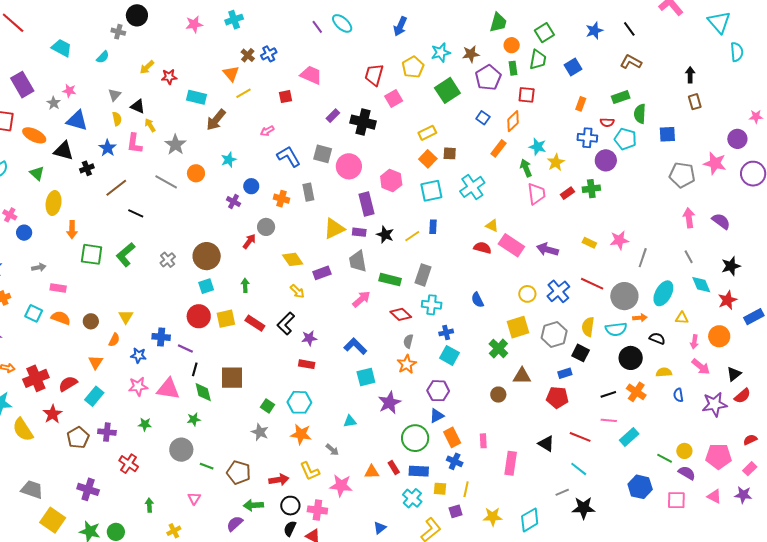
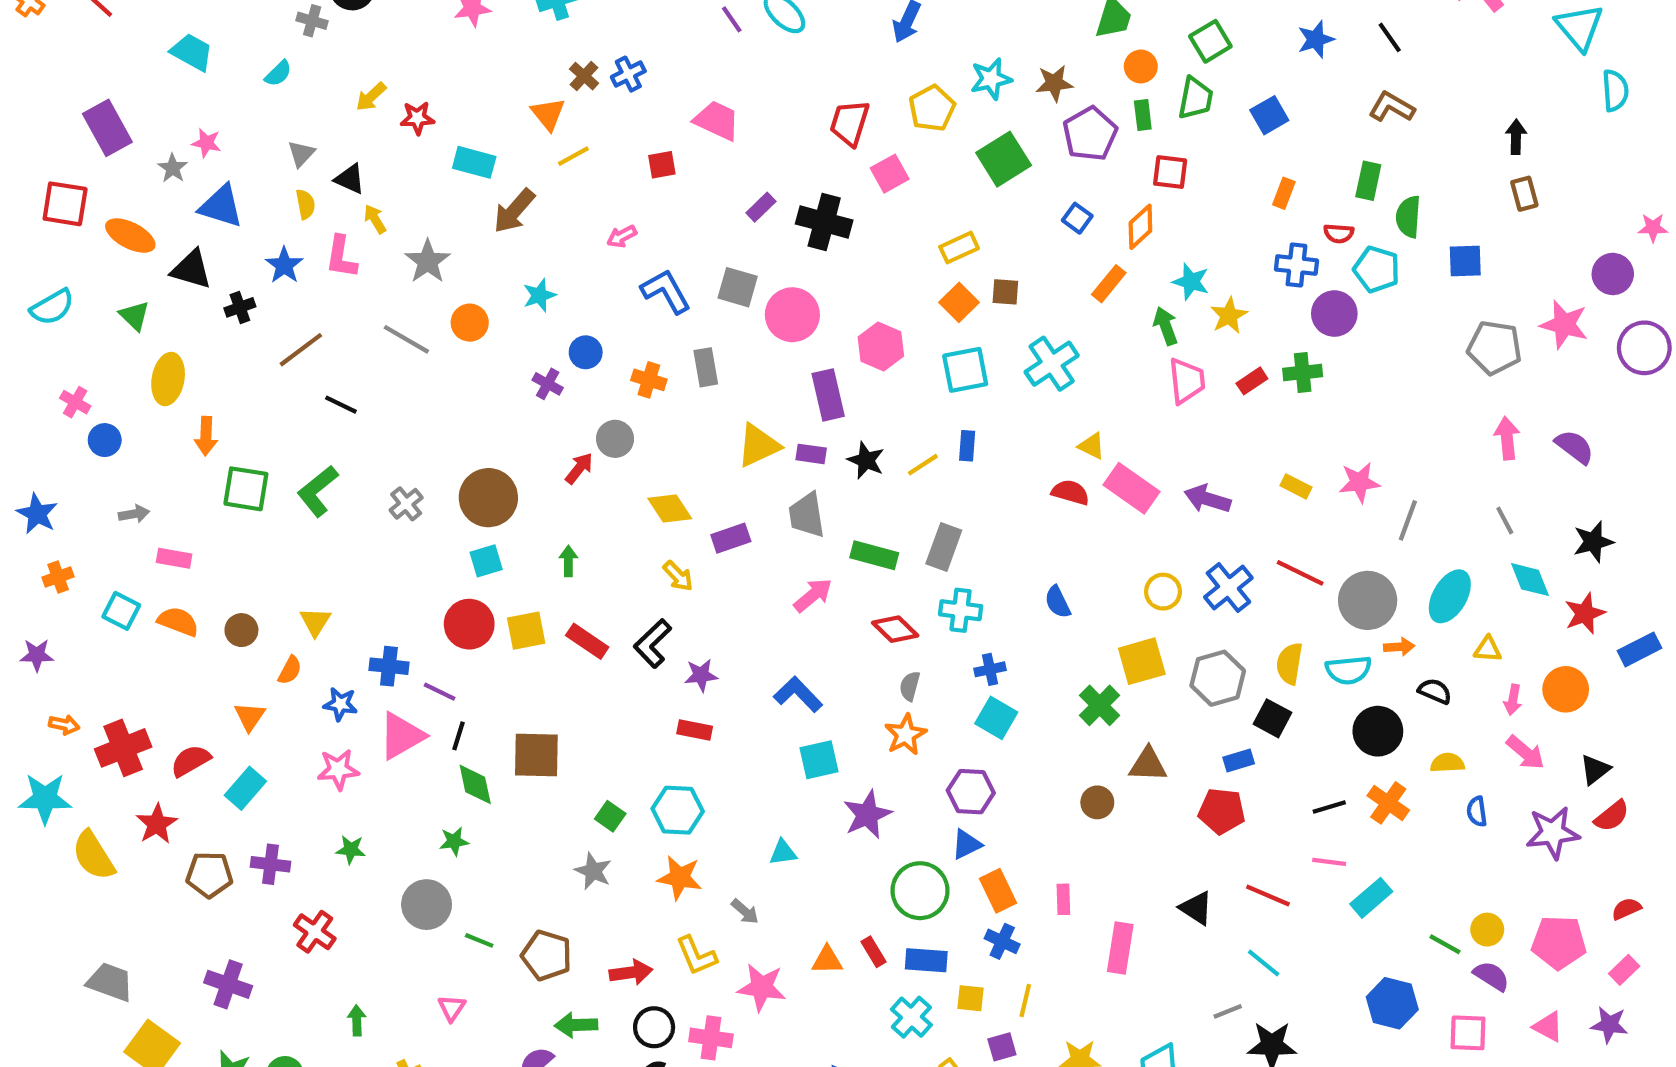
green rectangle: (621, 97) -> (1368, 181), turned -60
pink triangle: (168, 389) -> (402, 736), moved, turned -40
brown pentagon: (78, 438) -> (209, 875), turned 30

